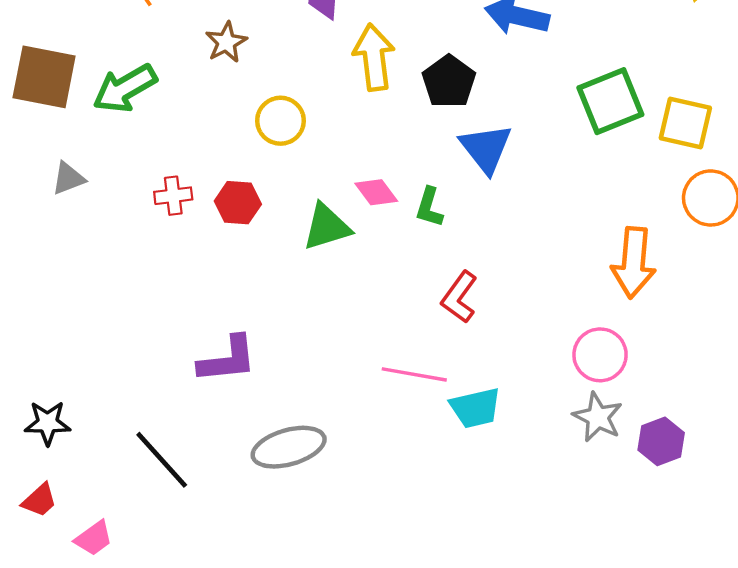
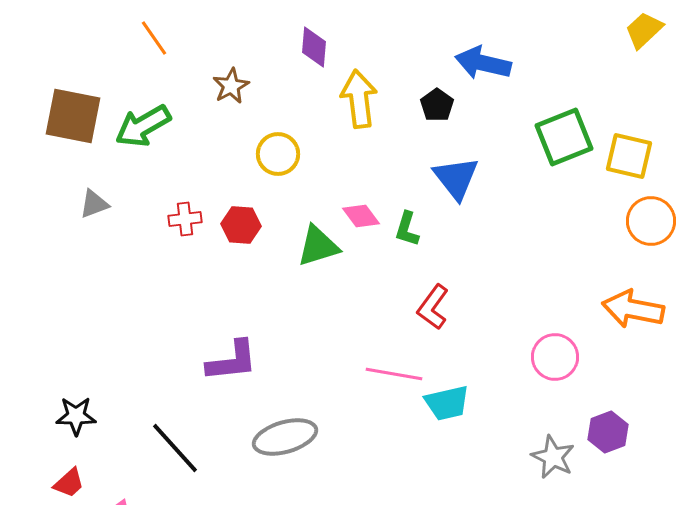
black pentagon: (449, 81) -> (437, 105), moved, size x0.7
orange arrow: (633, 263) -> (633, 309), moved, turned 96
gray star: (598, 417) -> (553, 457), moved

